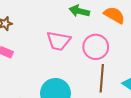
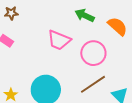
brown line: (102, 78) -> (93, 84), turned 40

